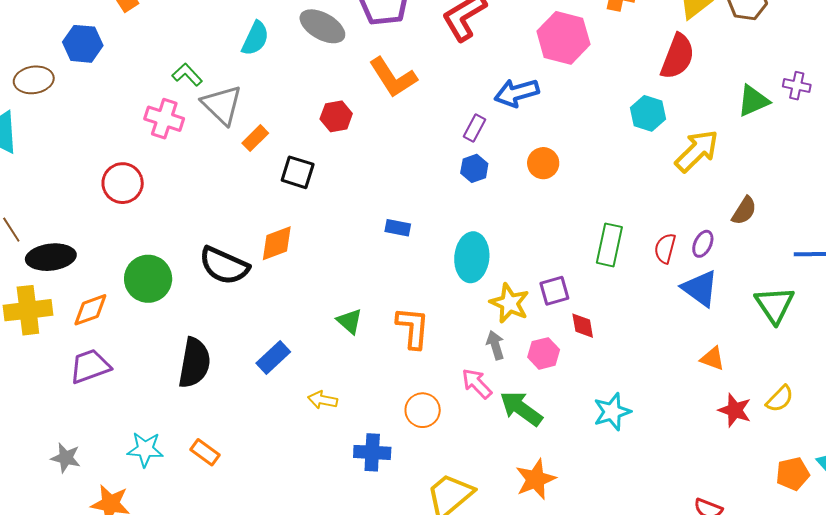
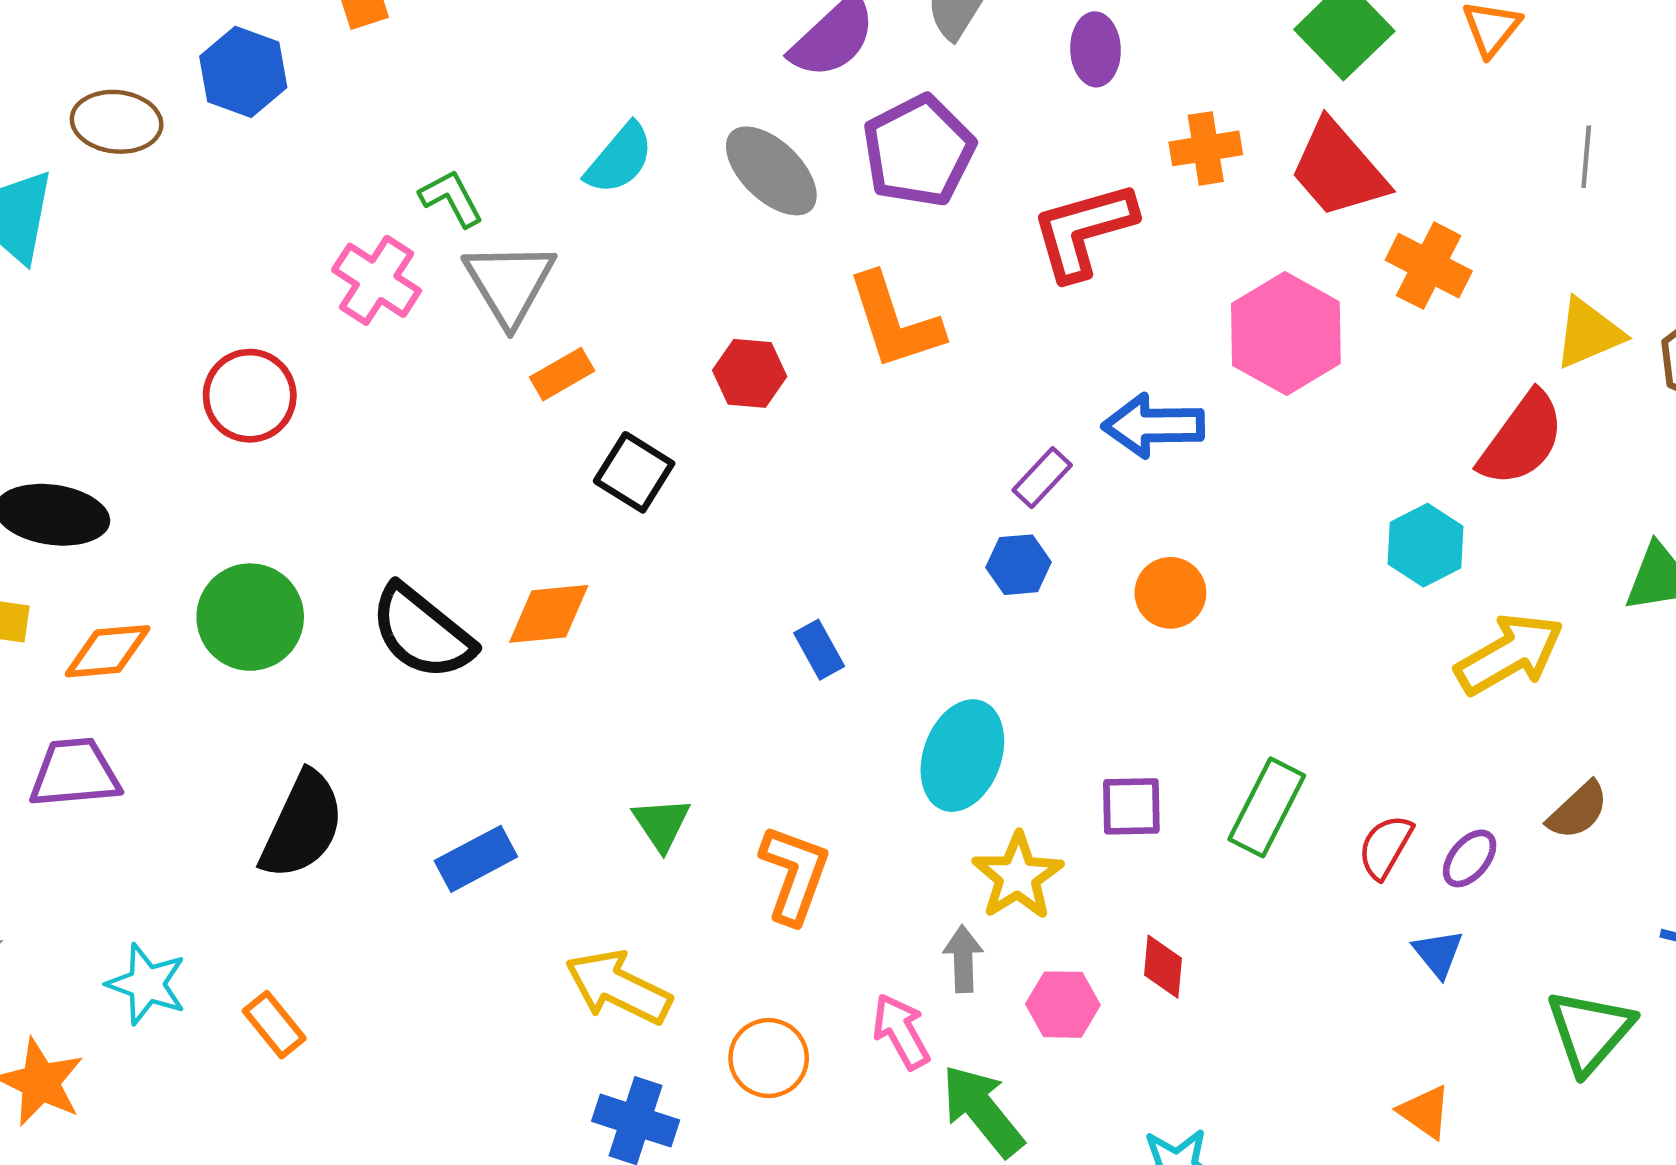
blue rectangle: (398, 228) -> (819, 650), turned 35
blue triangle: (700, 288) -> (1438, 953), size x0.6
purple square: (554, 291) -> (1131, 806), moved
yellow arrow: (323, 400) -> (618, 987), moved, size x1.6

